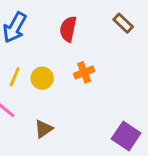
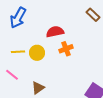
red semicircle: (68, 29) -> (55, 32), moved, turned 66
yellow line: (15, 77) -> (18, 52), turned 64

